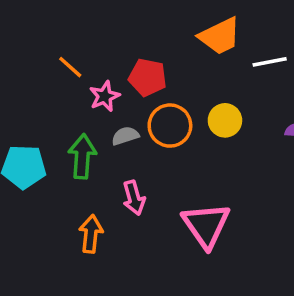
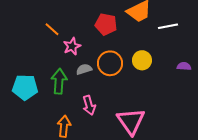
red pentagon: (148, 77) -> (106, 24), moved

